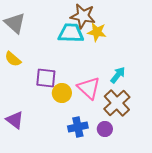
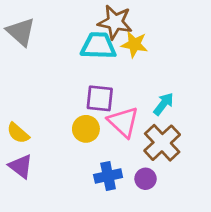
yellow semicircle: (13, 59) -> (18, 133), moved
purple square: (46, 78) -> (100, 98), moved

